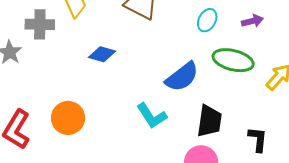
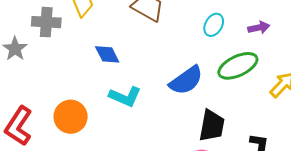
blue diamond: (102, 54) -> (107, 54), turned 44
green ellipse: (233, 60) -> (238, 66), turned -42
cyan L-shape: (152, 116) -> (125, 97), moved, turned -36

